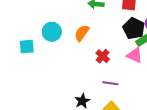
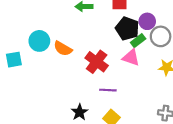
orange semicircle: (82, 33) -> (63, 49), moved, turned -90
red cross: (103, 56) -> (97, 62), size x1.5

